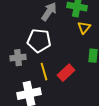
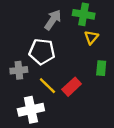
yellow line: (44, 72) -> (47, 86), turned -30

